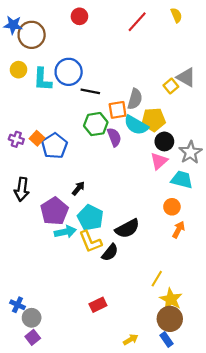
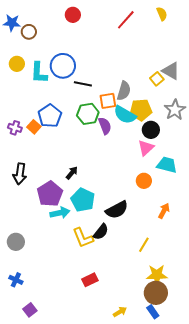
brown circle: (32, 35) -> (29, 32), size x0.6
blue pentagon: (54, 146) -> (50, 116), moved
gray star: (190, 152) -> (175, 110), moved
orange circle: (172, 207) -> (144, 181), moved
yellow L-shape: (90, 242) -> (83, 238), moved
yellow line: (157, 279) -> (144, 245), moved
yellow star: (171, 299) -> (157, 275), turned -30
gray circle: (32, 318) -> (16, 242), moved

